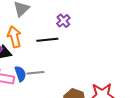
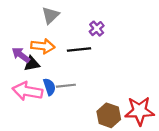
orange arrow: (14, 37) -> (43, 46), turned 110

